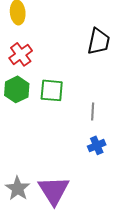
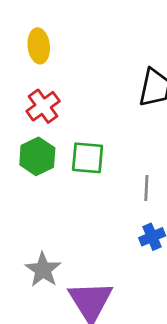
gray star: (18, 188) -> (43, 270), moved

